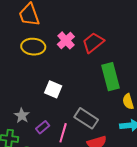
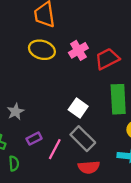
white square: (53, 89) -> (78, 108), moved
gray star: (22, 116) -> (16, 112), moved

